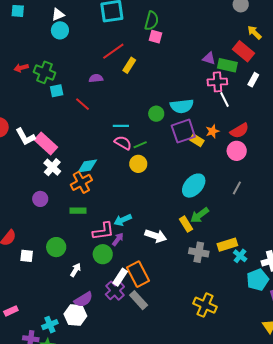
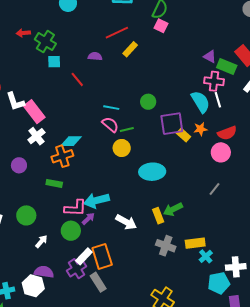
cyan semicircle: (182, 106) -> (200, 102), moved, turned -125
cyan ellipse: (194, 186) -> (152, 172), moved, turned 35
cyan arrow: (123, 220) -> (96, 200), size x1.4
purple semicircle: (83, 299) -> (44, 272), turned -150

